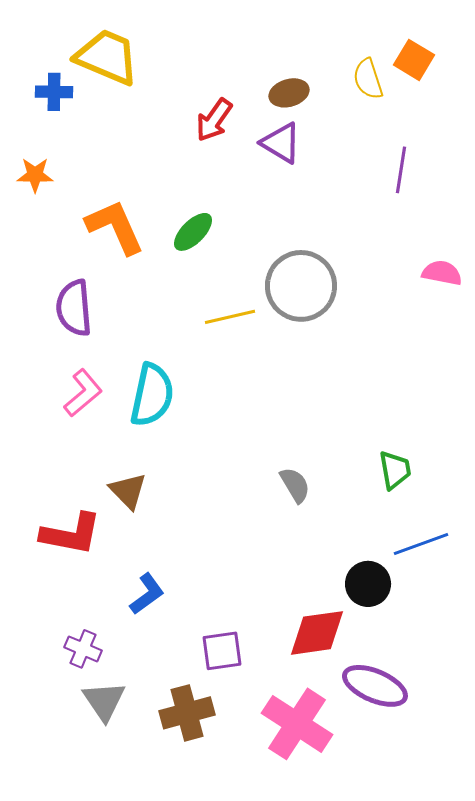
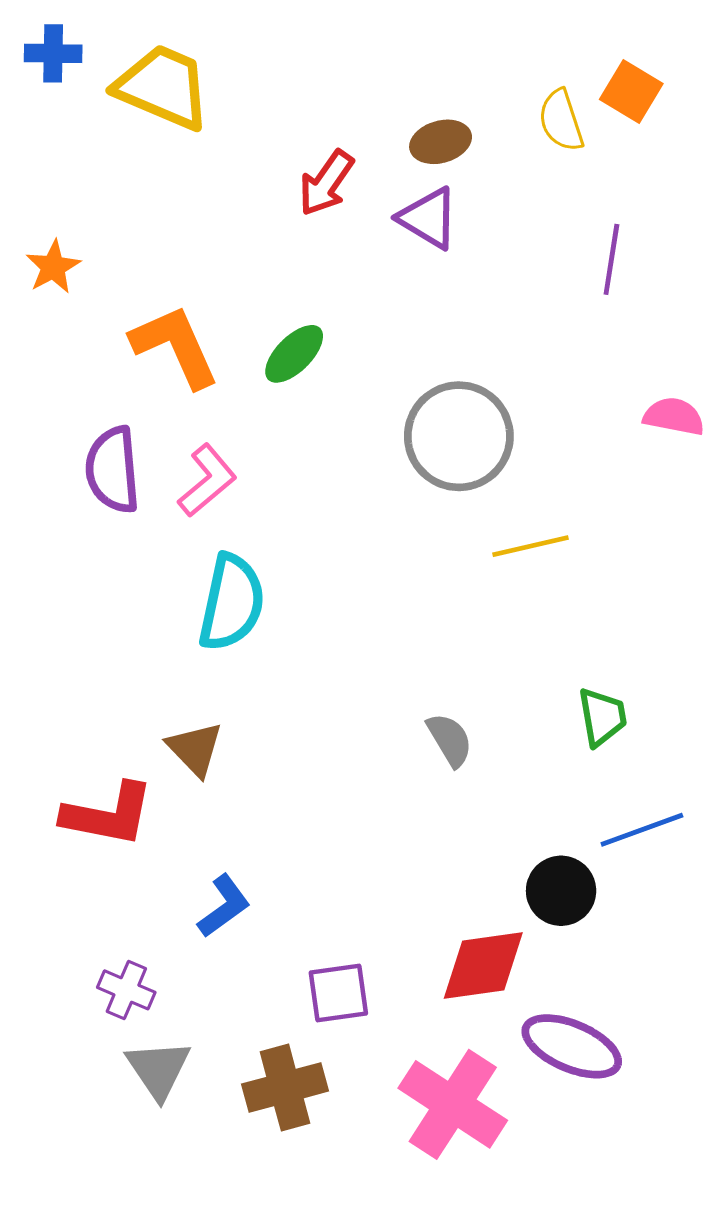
blue cross: (54, 92) -> (53, 53), moved
orange star: (35, 175) -> (53, 267), turned -30
yellow line: (230, 317) -> (531, 546), moved
pink L-shape: (83, 393) -> (207, 480), moved

